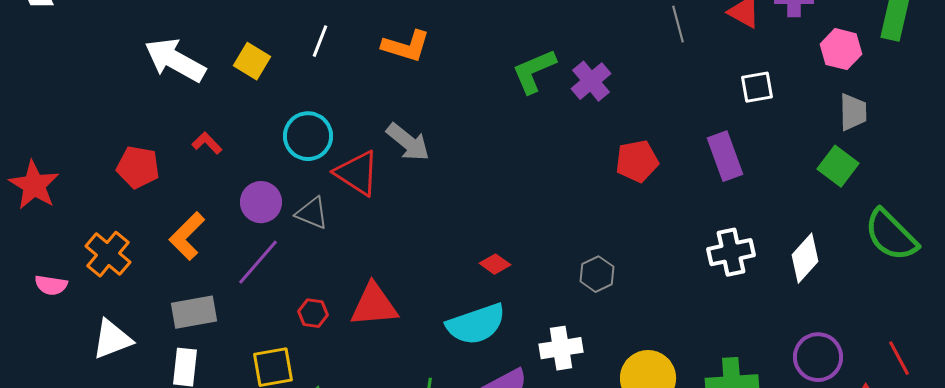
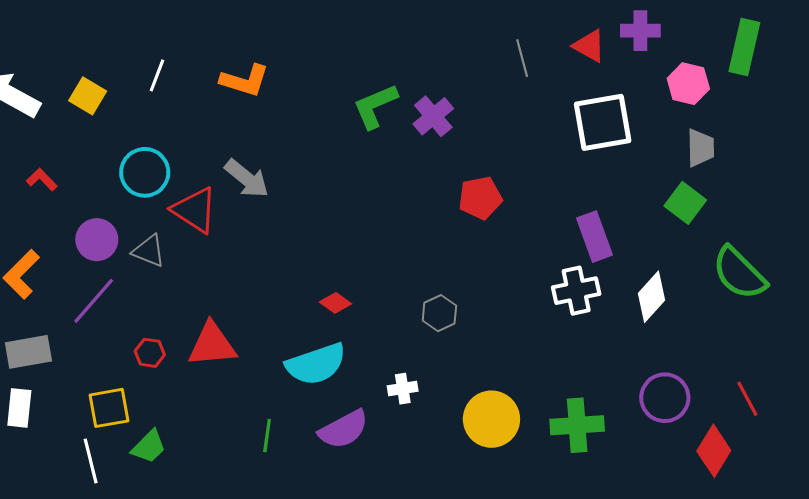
white square: (757, 87) -> (603, 122), size x1.8
purple rectangle: (725, 156) -> (594, 237), moved
white cross: (561, 348) -> (403, 389), size x0.7

